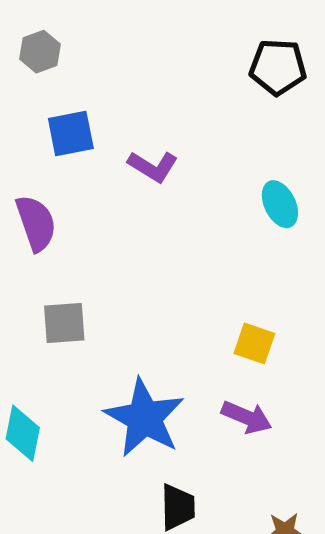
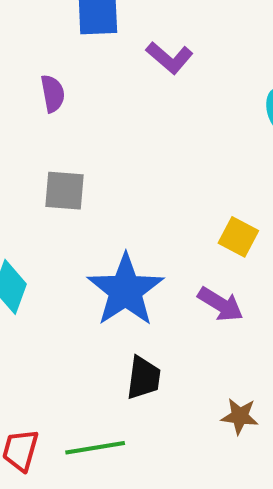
purple semicircle: (36, 223) -> (53, 94), size x0.7

